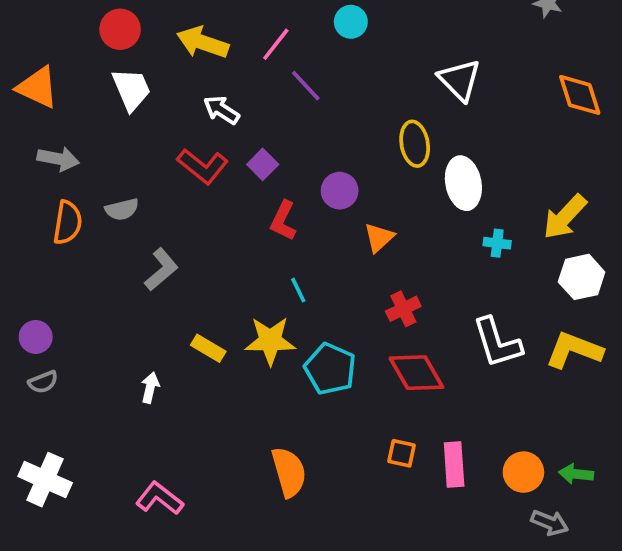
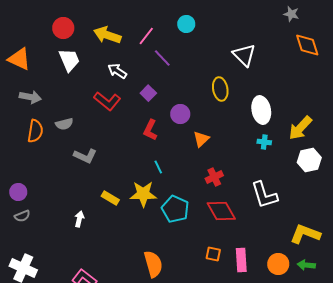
orange diamond: (580, 95) -> (307, 45), moved
purple square: (263, 164) -> (148, 93), moved
white ellipse: (463, 183) -> (261, 110), moved
gray L-shape: (161, 269) -> (85, 156), turned 65
yellow L-shape: (574, 350) -> (305, 234), moved

